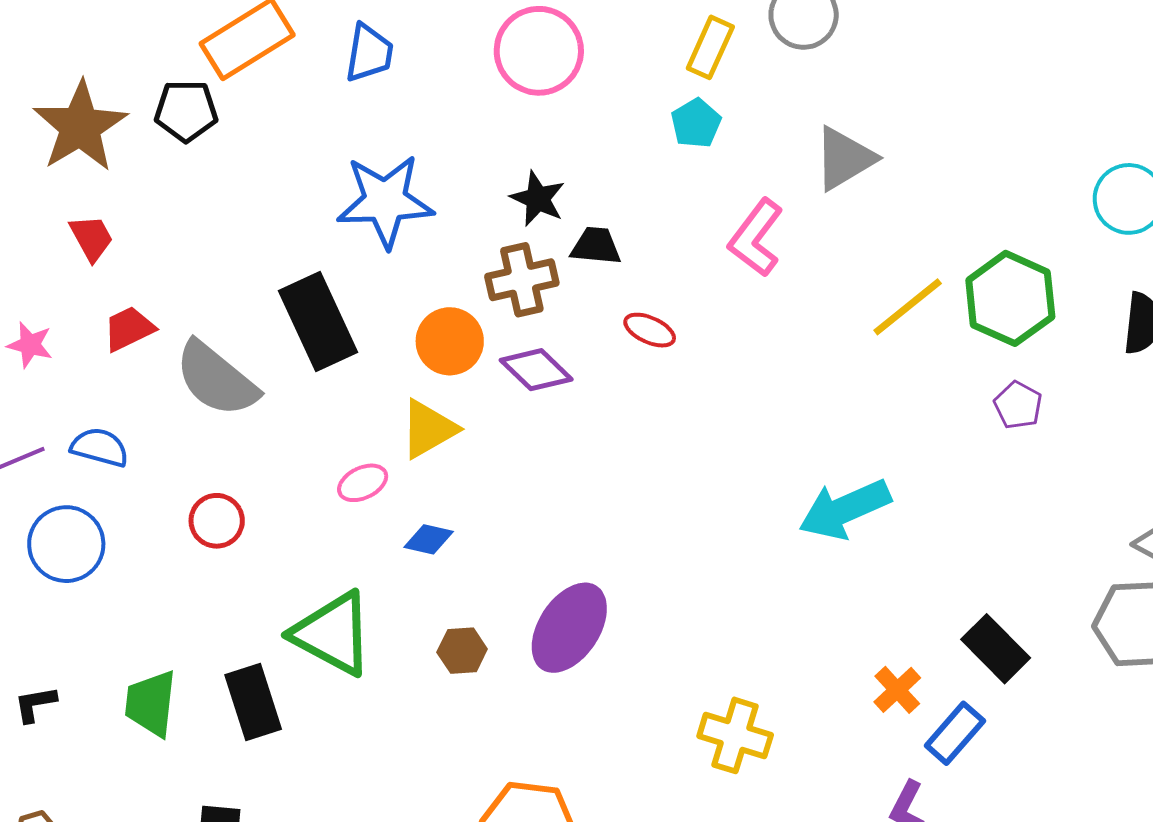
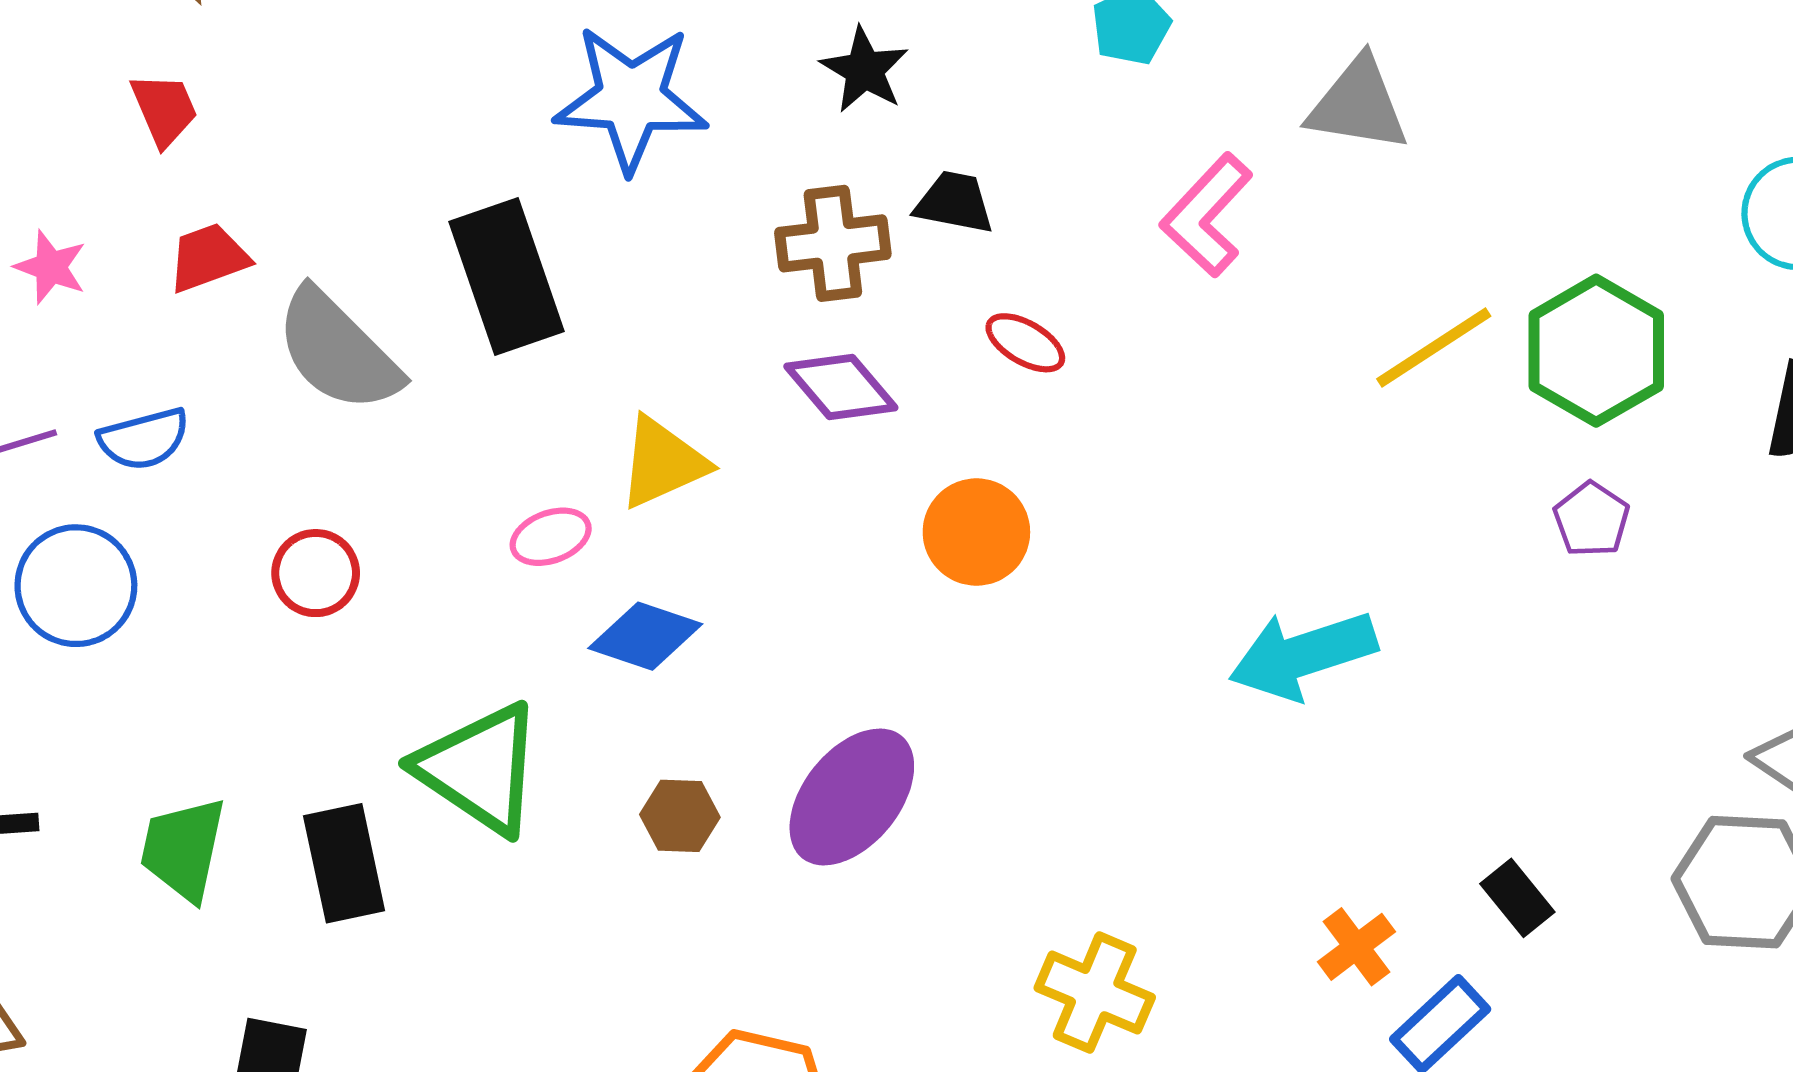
gray triangle: (844, 158) -> (1358, 105), turned 34
black star: (538, 199) -> (864, 70), moved
orange circle: (450, 341) -> (976, 532), moved
blue semicircle: (100, 447) -> (144, 439), turned 144
blue diamond: (429, 539) -> (645, 636), size x1.4
black rectangle: (996, 649) -> (1517, 898), size x0.7

